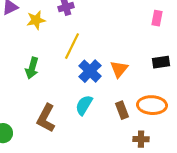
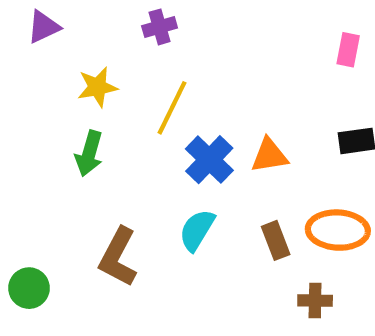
yellow star: (36, 20) -> (97, 87), moved
orange triangle: (119, 69) -> (269, 155), turned 42

